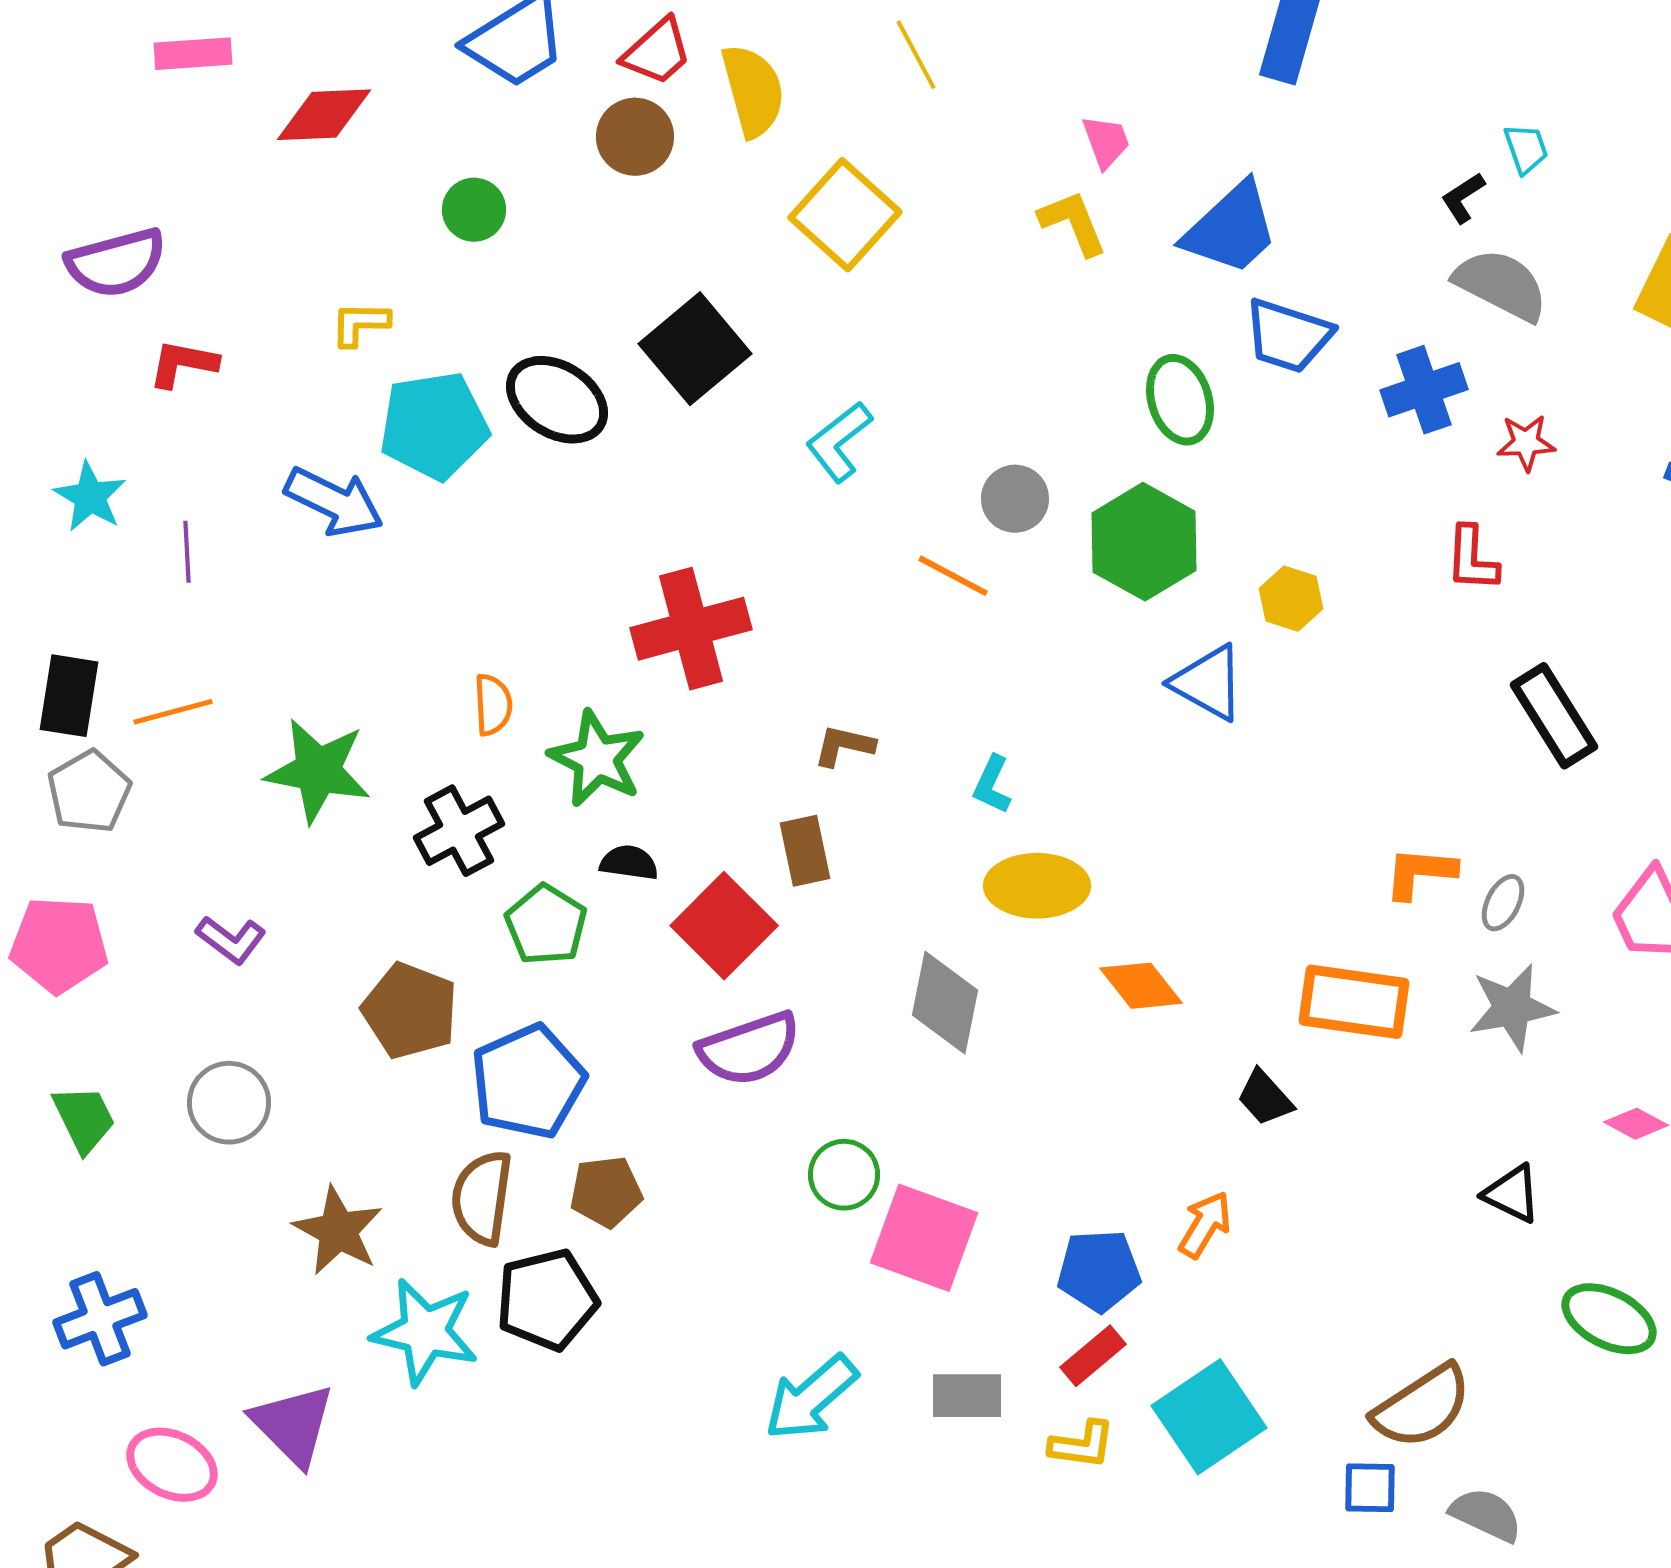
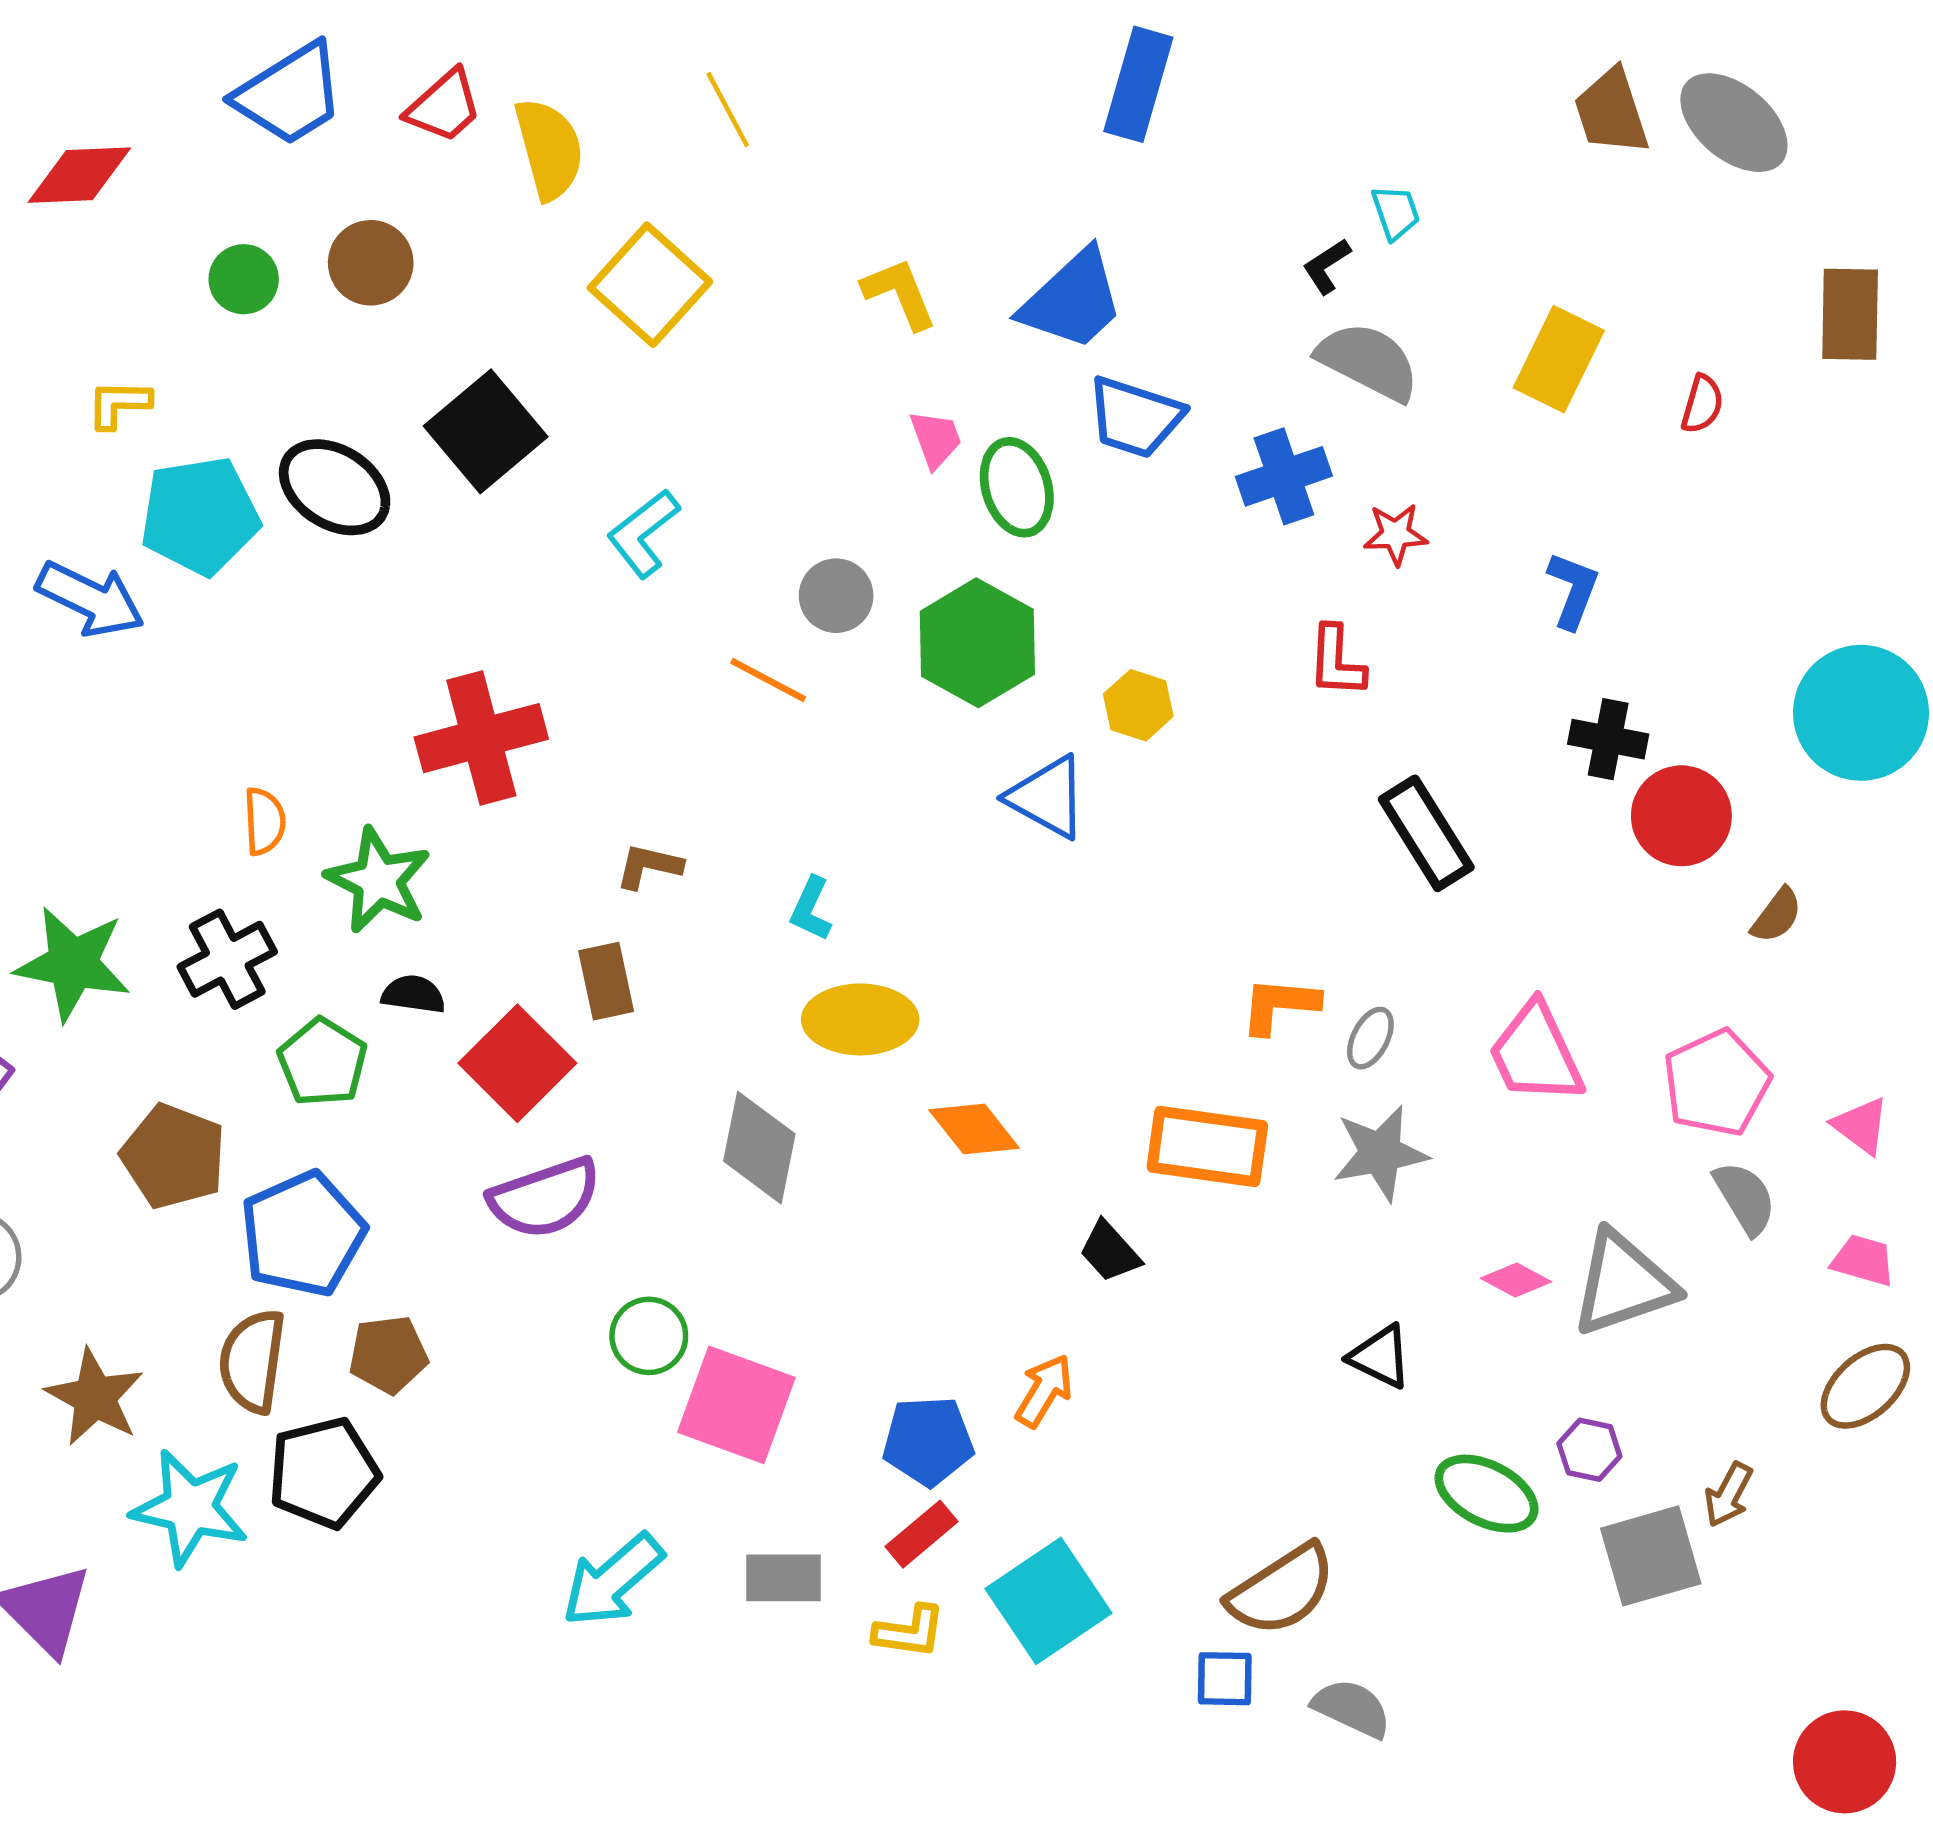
brown circle: (635, 137) -> (371, 263), moved
pink trapezoid: (1106, 142) -> (936, 439), moved
green star: (318, 771) -> (73, 964), moved

